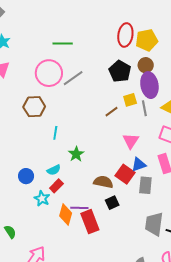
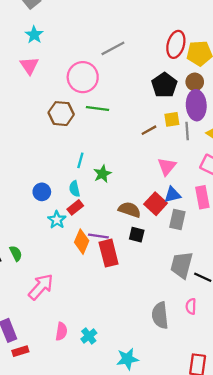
green line: (63, 44) -> (97, 108), moved
gray line: (73, 78) -> (113, 48), moved
cyan line: (55, 133) -> (80, 160), moved
cyan semicircle: (54, 170) -> (75, 189), turned 96
black square: (112, 203) -> (137, 235), turned 32

